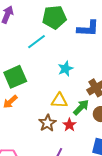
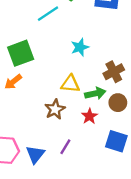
green arrow: (81, 107) -> (95, 93), turned 30
red star: (69, 125) -> (90, 116), moved

